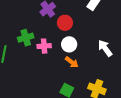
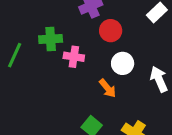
white circle: (69, 44) -> (123, 63), moved

